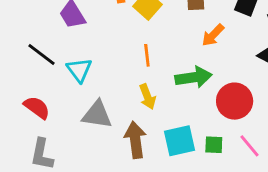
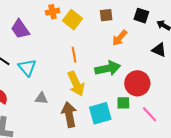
yellow arrow: (147, 97) -> (76, 84), size x1.4
gray triangle: (97, 115) -> (41, 98), size x0.6
green square: (214, 145) -> (123, 103), moved

